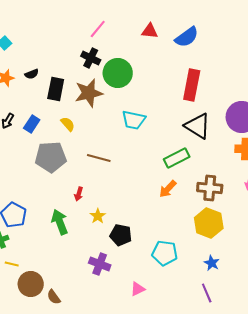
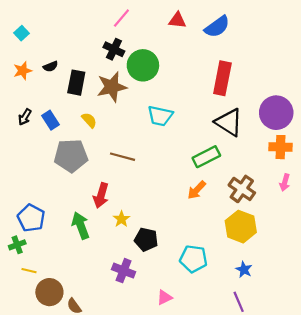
blue rectangle: (32, 124) -> (51, 120), turned -66
brown cross: (210, 188) -> (242, 189), turned 30
red arrow: (79, 194) -> (101, 195), size x1.6

